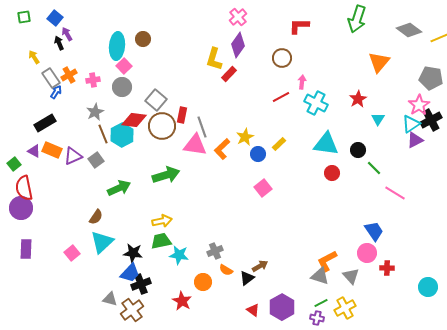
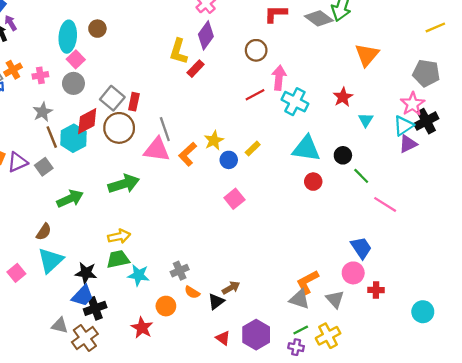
gray diamond: (409, 30) -> (319, 18), moved
pink arrow: (302, 82) -> (279, 78), size x1.5
red rectangle: (182, 115) -> (134, 102), moved
red diamond: (134, 120) -> (87, 121), turned -35

